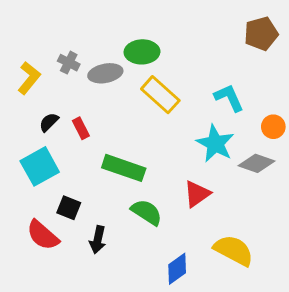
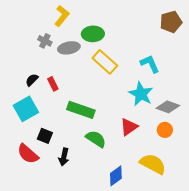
yellow L-shape: (29, 78) -> (62, 16), moved
orange circle: (273, 127) -> (165, 130), moved

